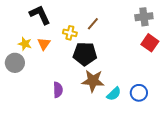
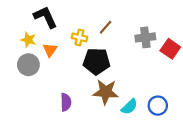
gray cross: (144, 17) -> (145, 37), moved
yellow star: (25, 44) -> (28, 40), moved
gray circle: (15, 63) -> (28, 65), moved

